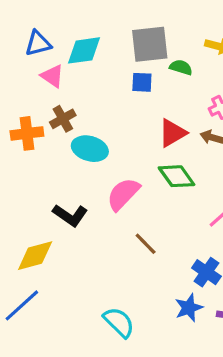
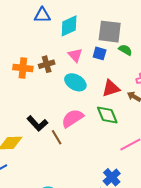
cyan diamond: (84, 50) -> (69, 26), turned -30
pink triangle: (52, 76) -> (75, 55), moved
cyan ellipse: (90, 149) -> (75, 82), moved
brown line: (146, 244) -> (57, 137), moved

